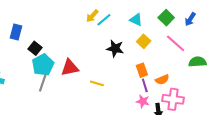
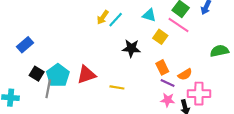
blue rectangle: (16, 32) -> (25, 45), turned 42
pink line: (176, 43) -> (179, 25), moved
black square: (35, 48) -> (37, 74), moved
gray line: (43, 83) -> (48, 89), moved
purple line: (145, 85) -> (168, 83), turned -40

